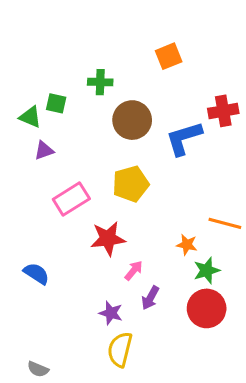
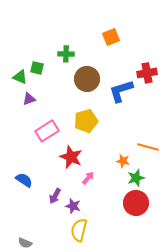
red star: (108, 239) -> (71, 157), turned 30
purple arrow: (150, 298) -> (55, 196), moved

